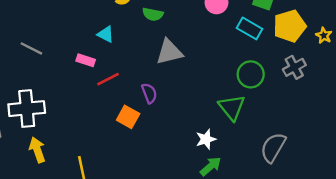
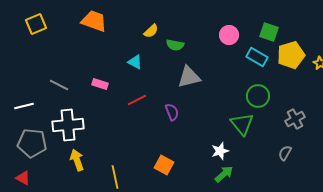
gray line: (31, 48) -> (59, 85), moved
pink rectangle: (86, 60) -> (100, 84), moved
gray cross: (294, 67) -> (295, 119), moved
orange square: (128, 117) -> (164, 165), moved
gray semicircle: (273, 147) -> (285, 153), moved, size x0.6

